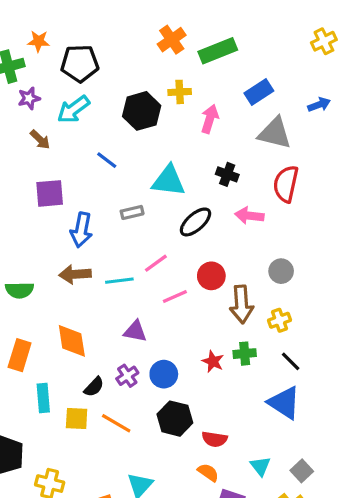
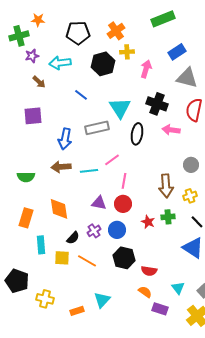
orange cross: (172, 40) -> (116, 31), moved
green rectangle: (218, 51) -> (163, 19), moved
black pentagon: (80, 63) -> (78, 33), moved
cyan arrow: (73, 109) -> (60, 63), turned 30
black cross: (227, 174) -> (157, 104), size x1.5
cyan triangle: (169, 181) -> (120, 108), turned 50
purple square: (50, 193) -> (33, 116), moved
gray rectangle: (132, 212) -> (97, 128), size x1.6
black ellipse: (195, 222) -> (137, 134), turned -40
red circle: (211, 276) -> (123, 204), moved
pink line: (175, 296) -> (124, 181), turned -56

